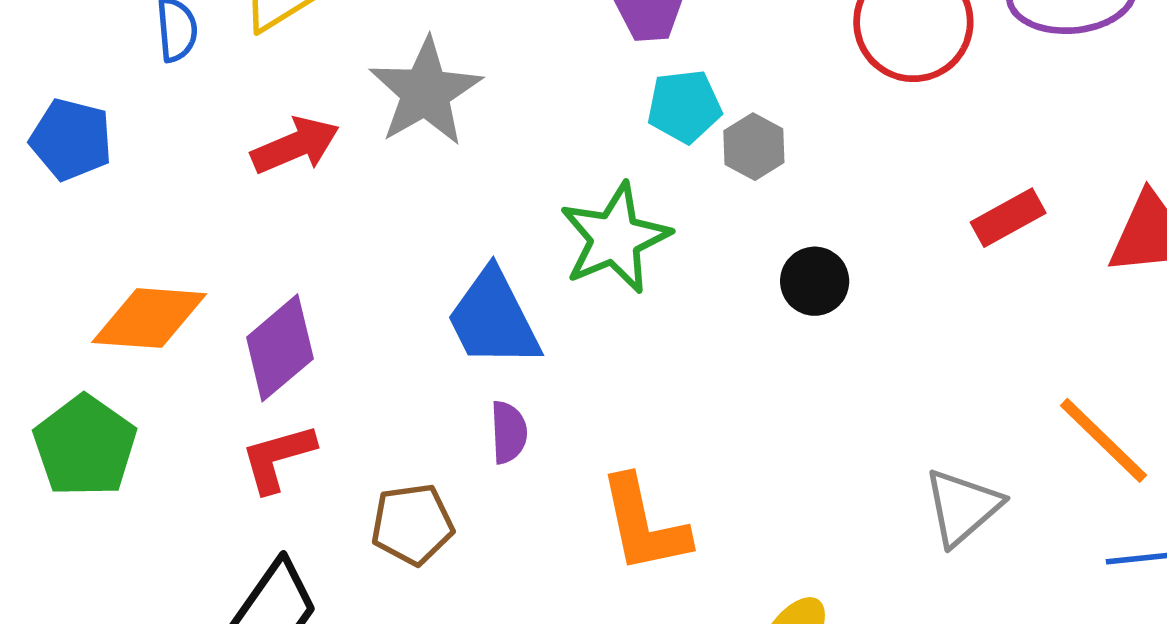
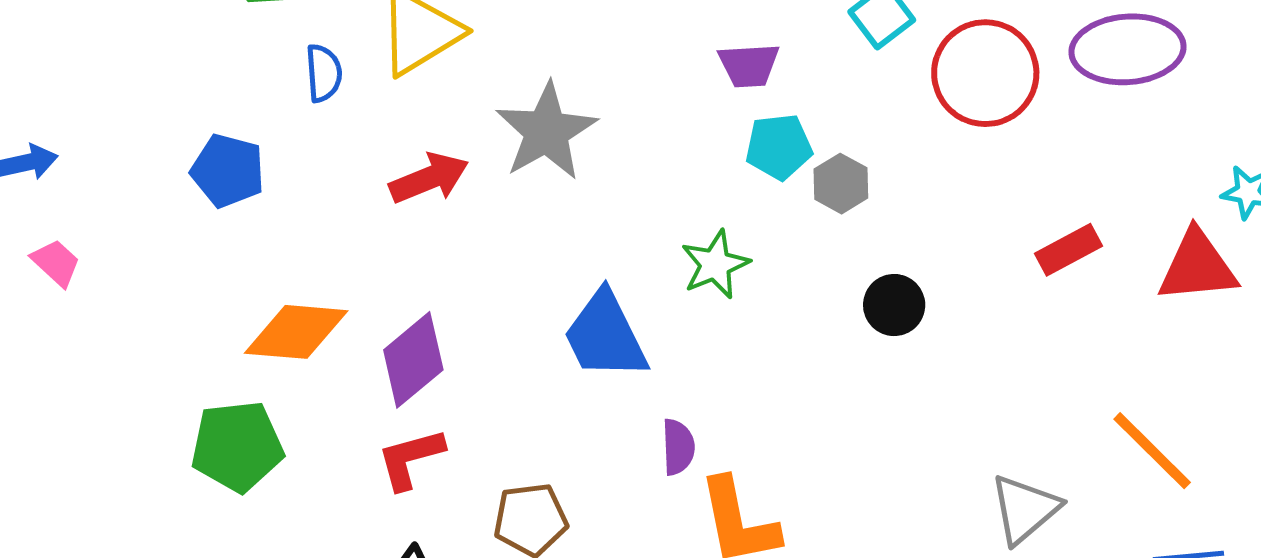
green star: (615, 238) -> (715, 264), size x0.7
purple semicircle: (509, 432) -> (678, 447), moved
green pentagon: (85, 446) -> (237, 446), turned 30

